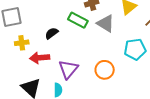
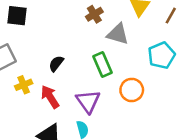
green rectangle: (78, 20) -> (103, 65), moved, turned 54
red arrow: (40, 58) -> (50, 97), turned 78

